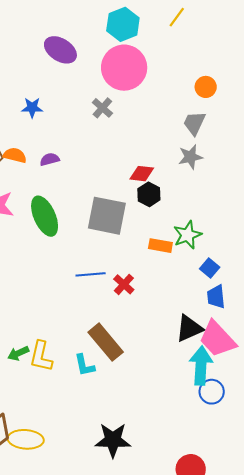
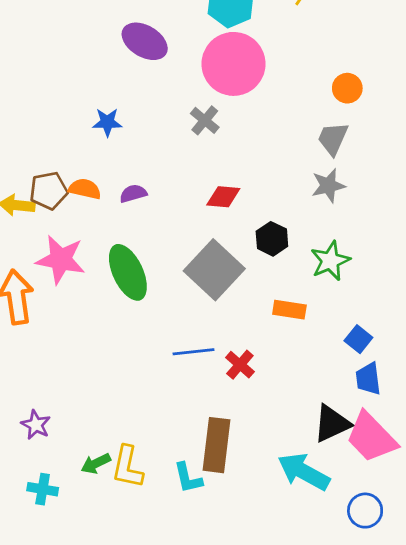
red diamond: (142, 174) -> (223, 197), moved
gray square: (107, 216) -> (214, 270), turned 33
green star: (187, 235) -> (330, 261), moved
brown rectangle: (106, 342) -> (217, 445), turned 48
cyan arrow: (201, 366) -> (304, 472), moved, turned -63

